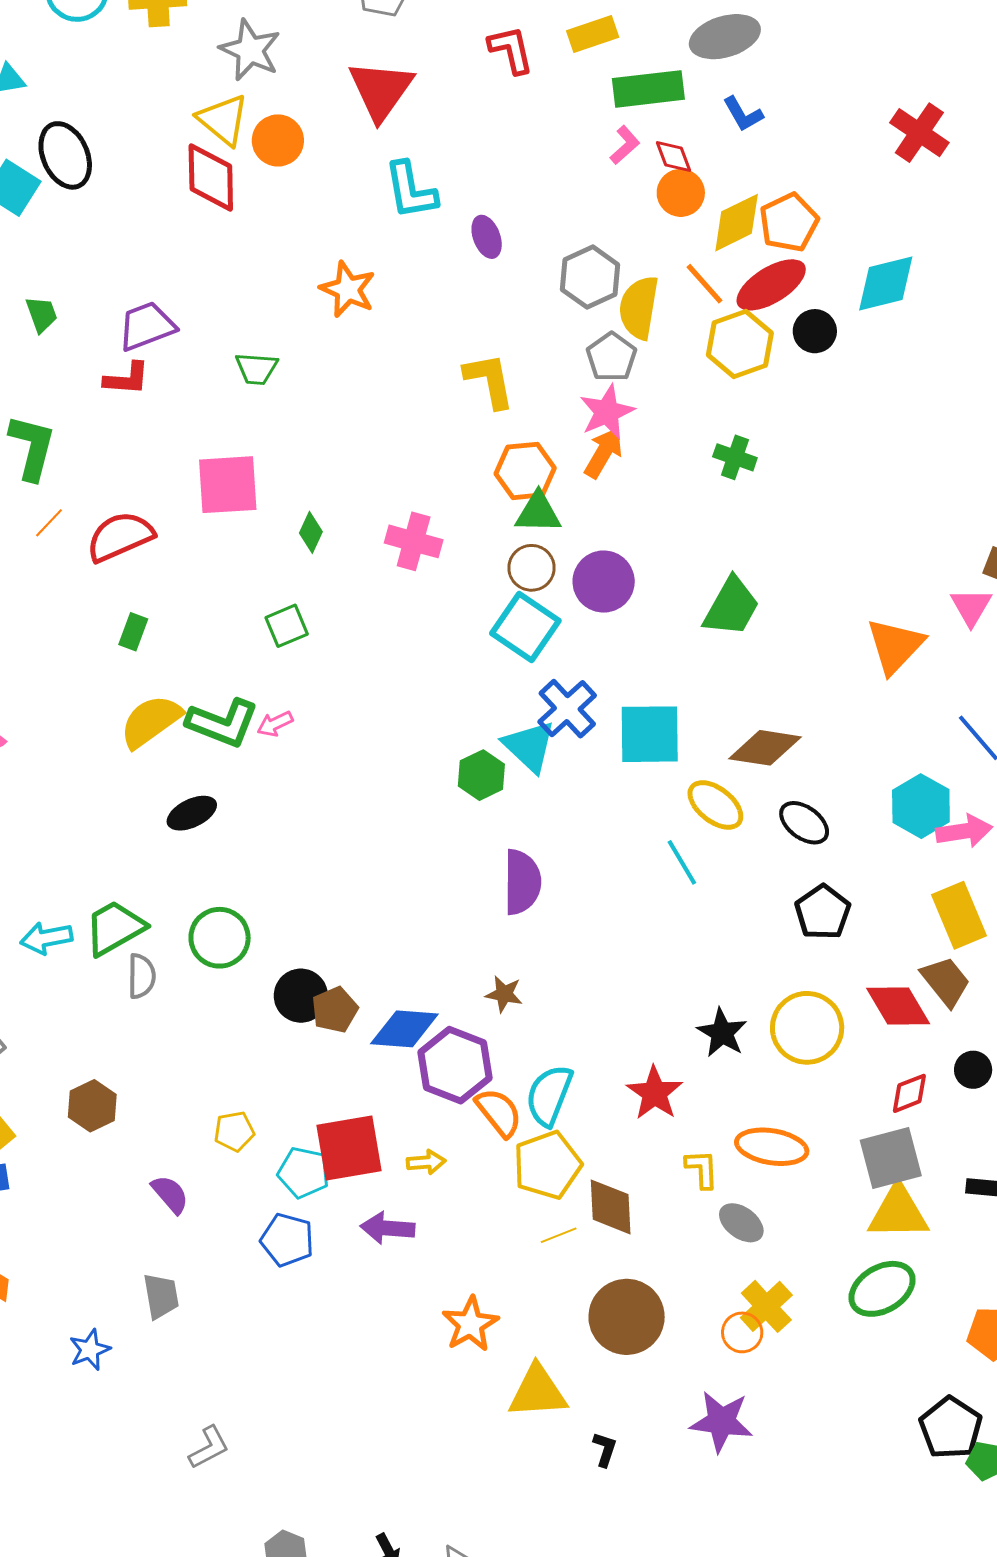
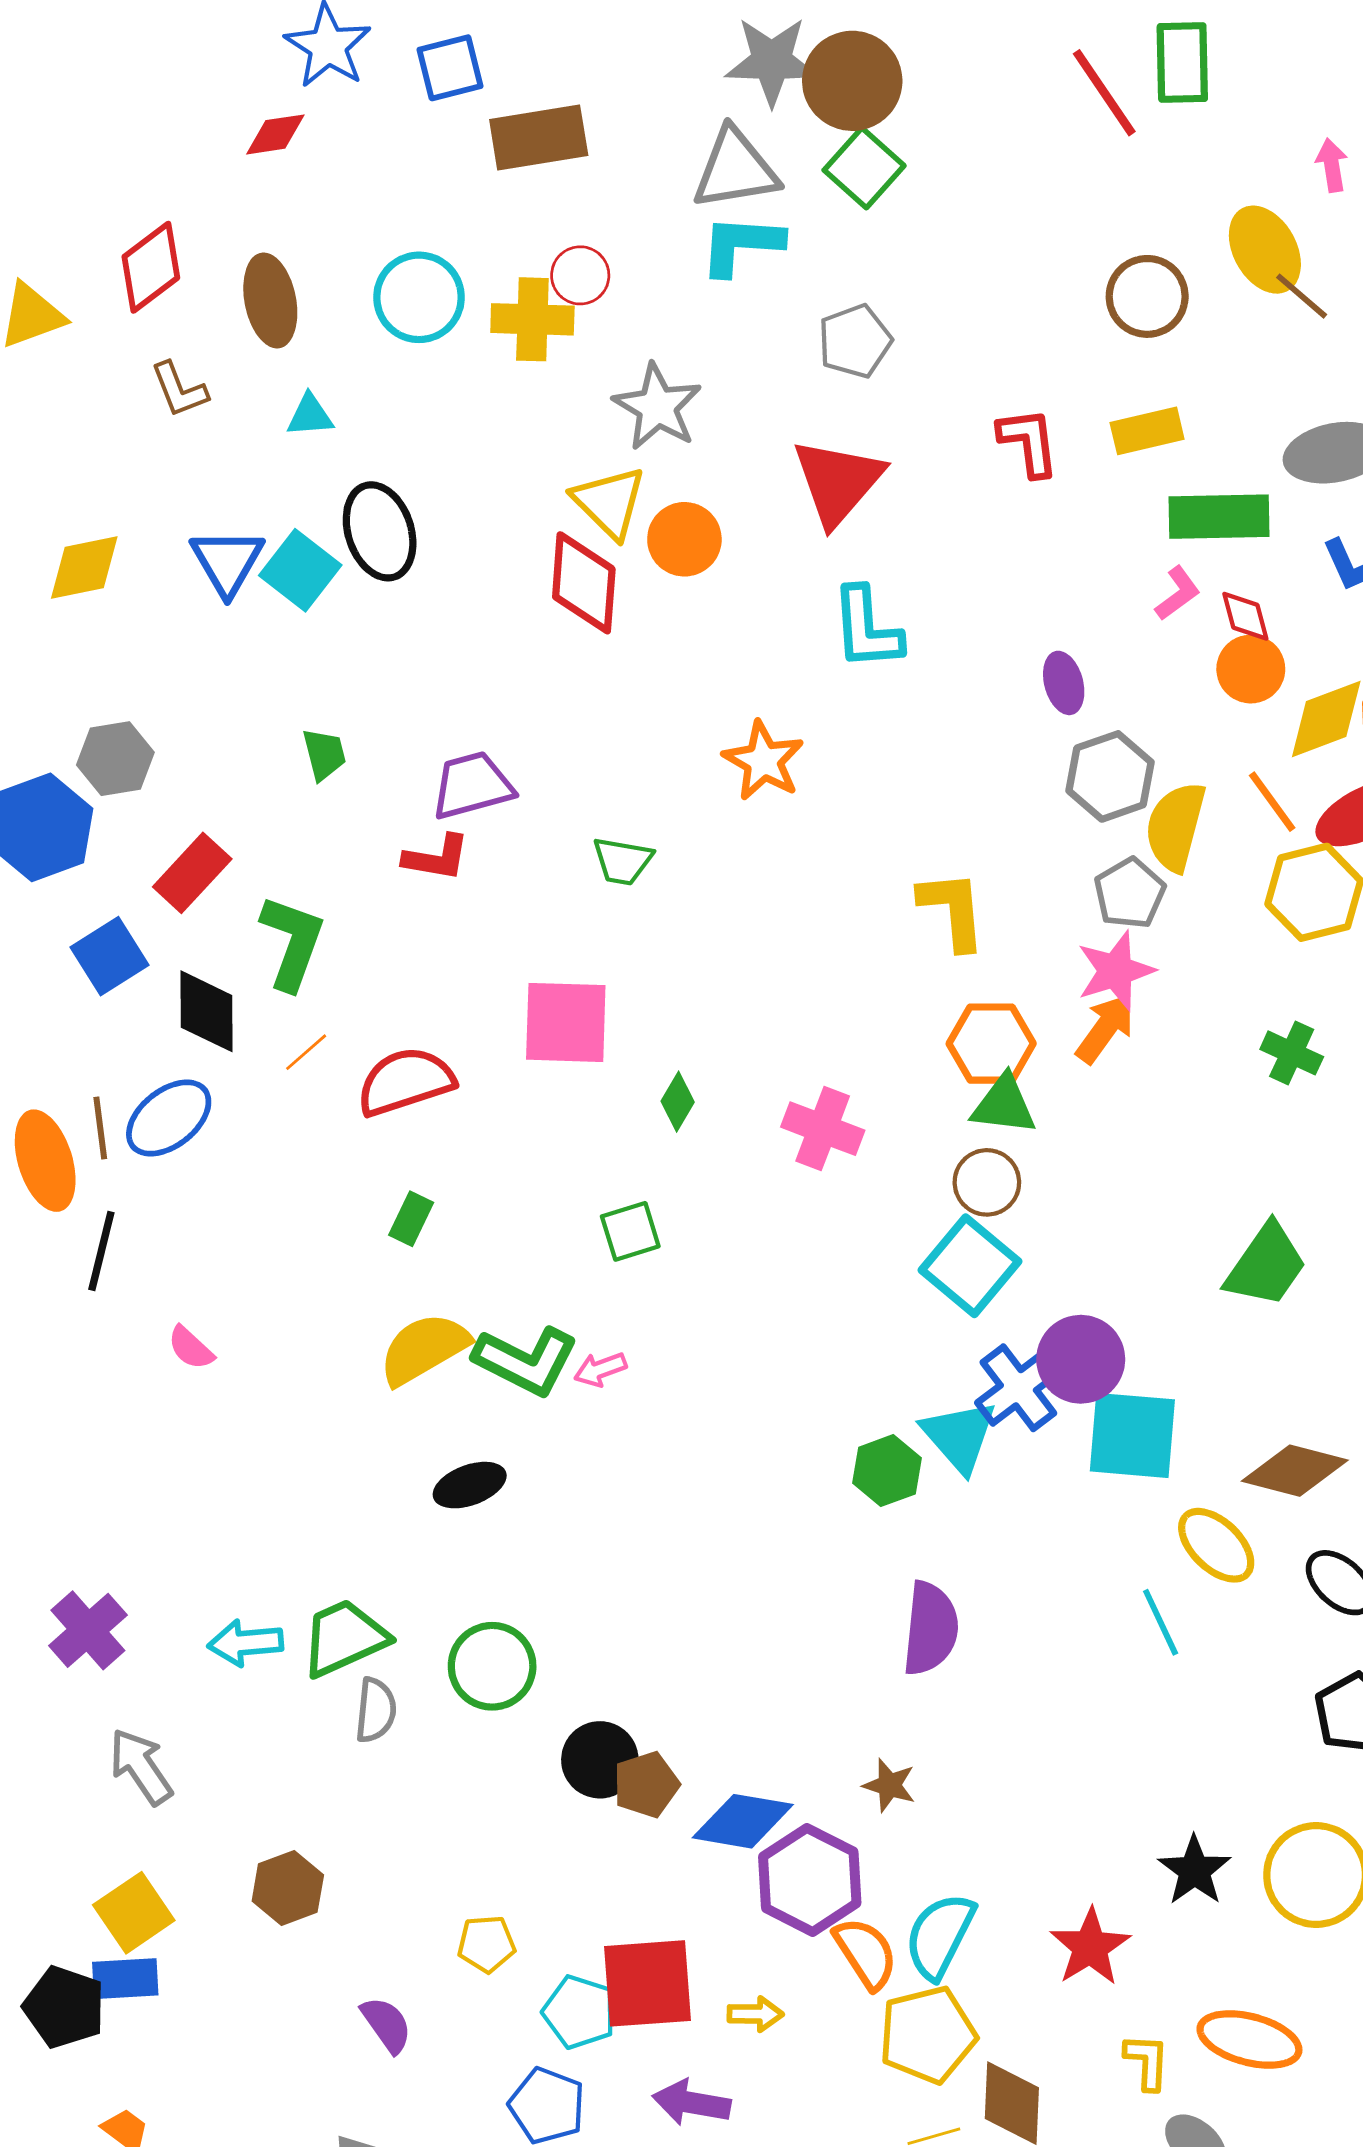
purple ellipse: (487, 237) -> (1064, 683), moved
purple circle: (604, 582) -> (1081, 1359), moved

